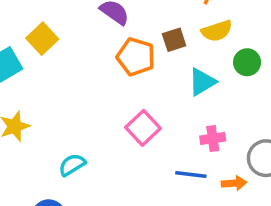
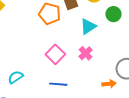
pink cross: (213, 138) -> (86, 53), moved, turned -32
blue line: (191, 175) -> (58, 84), moved

